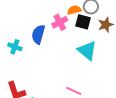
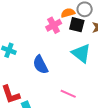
blue semicircle: (38, 34) -> (40, 65), moved, turned -42

